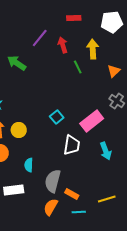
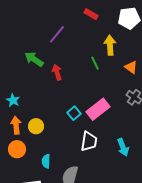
red rectangle: (74, 18) -> (91, 14), turned 32
red arrow: (63, 45) -> (57, 72), moved
orange triangle: (114, 71) -> (131, 67), turned -40
pink rectangle: (92, 121) -> (98, 109), moved

